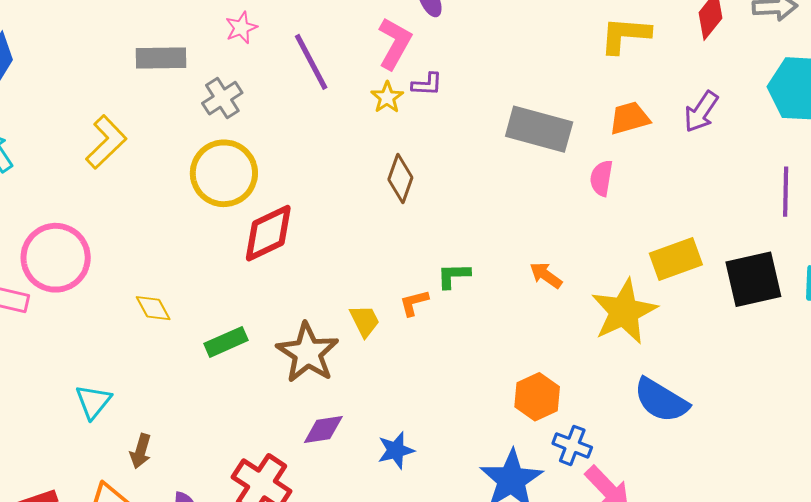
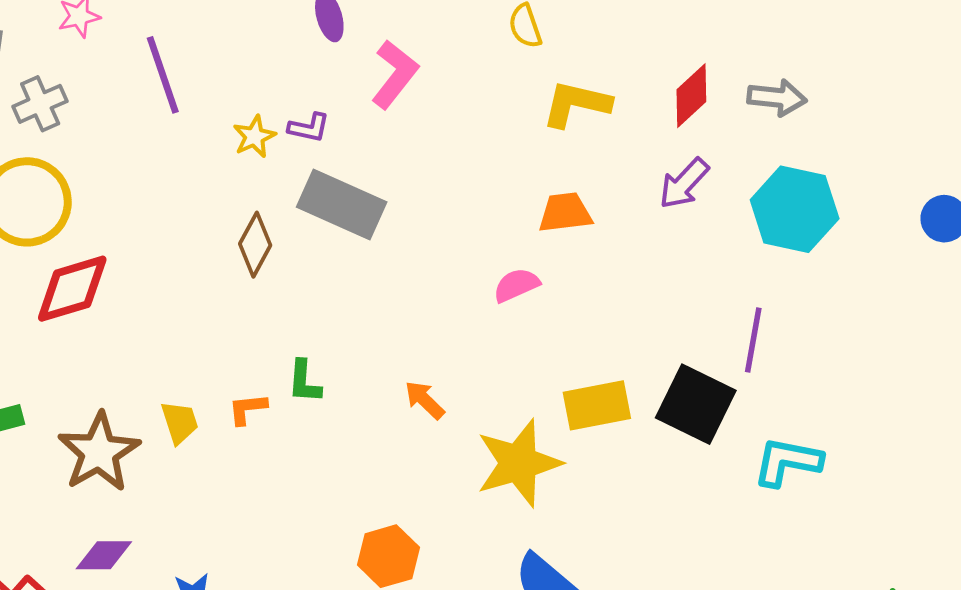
pink L-shape: (395, 43) -> (395, 74), moved
purple arrow: (701, 112) -> (684, 183), moved
gray rectangle: (539, 129) -> (342, 204), moved
pink semicircle: (601, 178) -> (516, 285), turned 48
green L-shape: (453, 276) -> (304, 382), turned -93
black square: (753, 279) -> (696, 404), moved, turned 30

